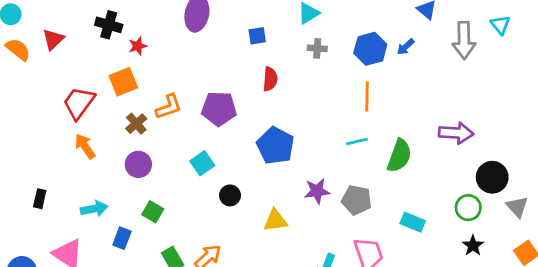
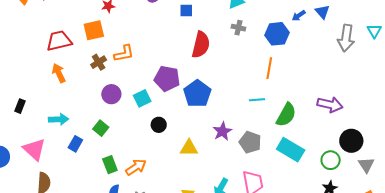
blue square: (257, 36) -> (186, 10), moved
blue arrow: (406, 47) -> (299, 16), moved
red semicircle: (270, 79) -> (201, 45), size x1.5
red trapezoid: (79, 103) -> (59, 41), turned 32
purple pentagon: (219, 109) -> (167, 78), moved
purple circle: (138, 164) -> (111, 94), moved
purple star: (317, 191) -> (222, 131), turned -30
cyan rectangle: (413, 222) -> (291, 150), moved, size x1.5

